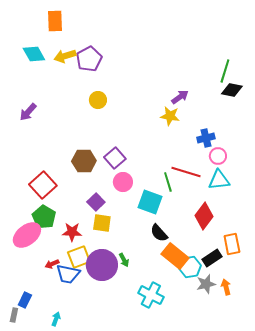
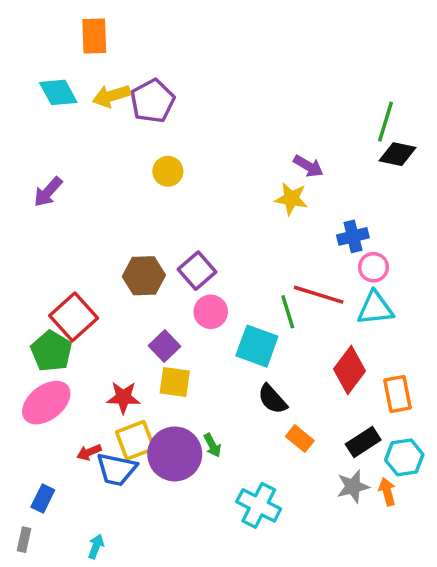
purple arrow: (180, 97) -> (308, 166), turned 66
green pentagon: (44, 217) -> (51, 351), moved
orange rectangle: (232, 244) -> (397, 394), moved
orange rectangle: (175, 256) -> (300, 439), size x0.6
cyan hexagon: (190, 267) -> (404, 457), moved
blue rectangle: (25, 300) -> (43, 499), moved

